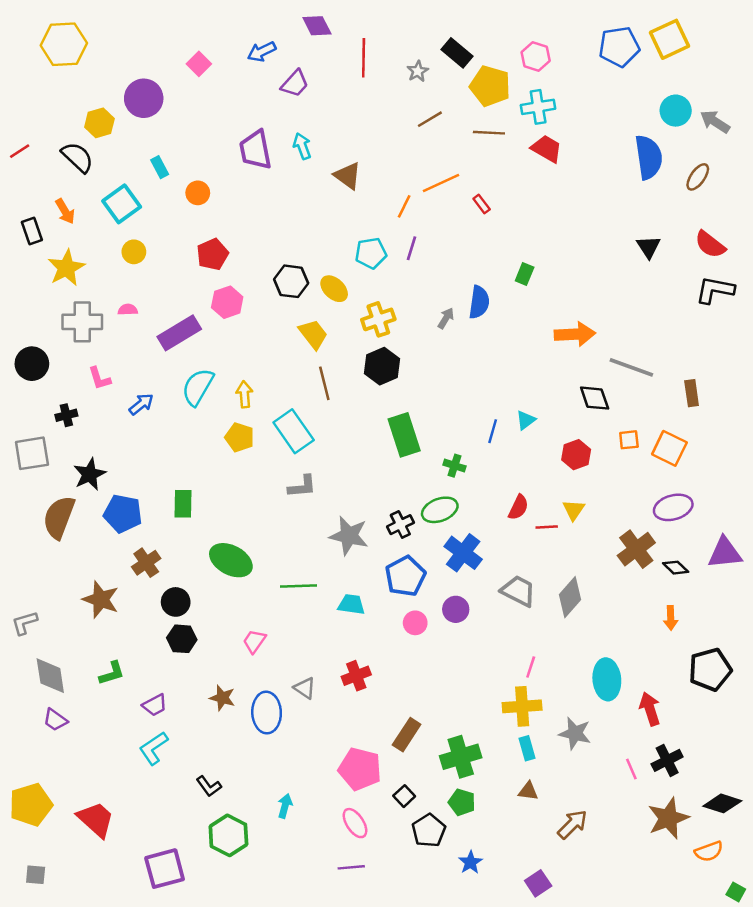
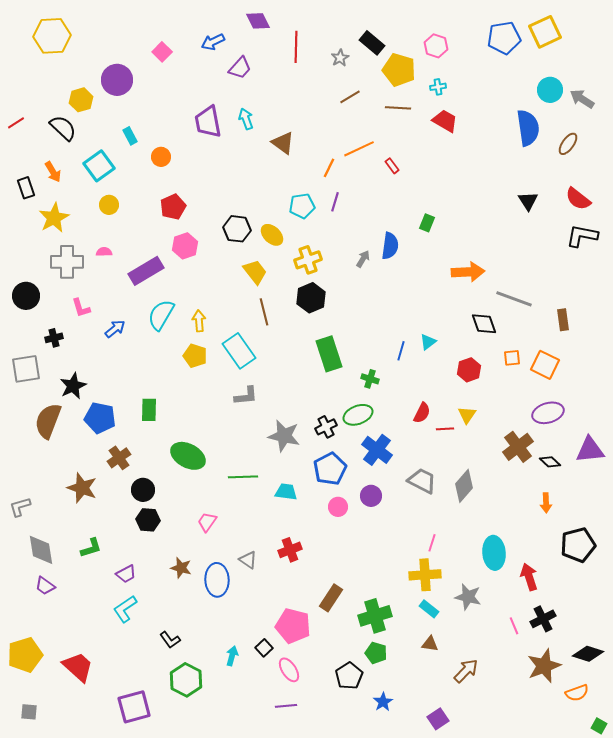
cyan cross: (538, 107) -> (438, 87), size x0.6
cyan rectangle: (527, 748) -> (429, 609), turned -36
black square: (404, 796) -> (264, 648), moved

